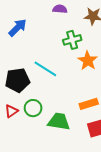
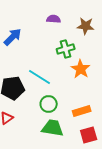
green circle: (33, 108) -> (49, 104), moved

